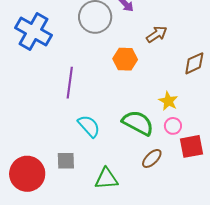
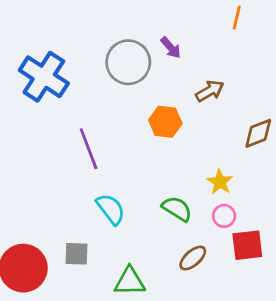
purple line: (70, 83) -> (89, 149), turned -32
green semicircle: (138, 123) -> (177, 209), size x0.7

